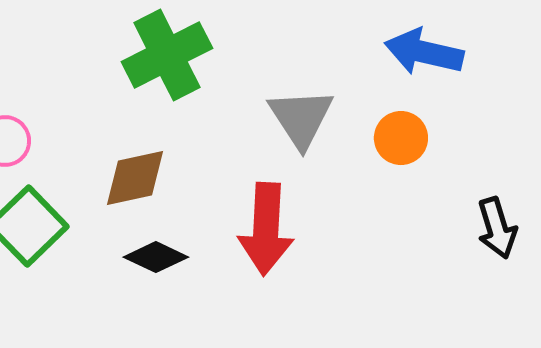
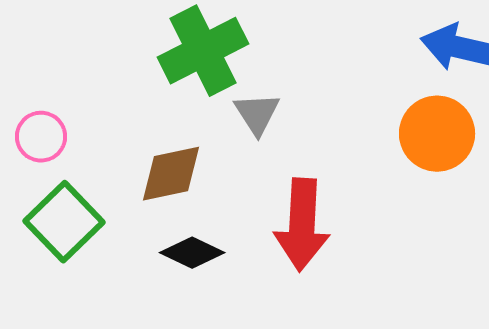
gray triangle: (301, 118) -> (257, 114), moved, size x0.7
orange circle: (401, 138) -> (437, 134), size x1.4

